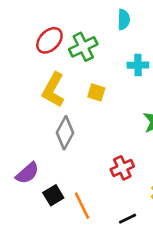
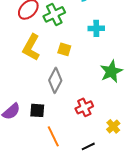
gray diamond: (65, 133) -> (55, 80), moved
black square: (53, 195) -> (37, 110), moved, turned 35

